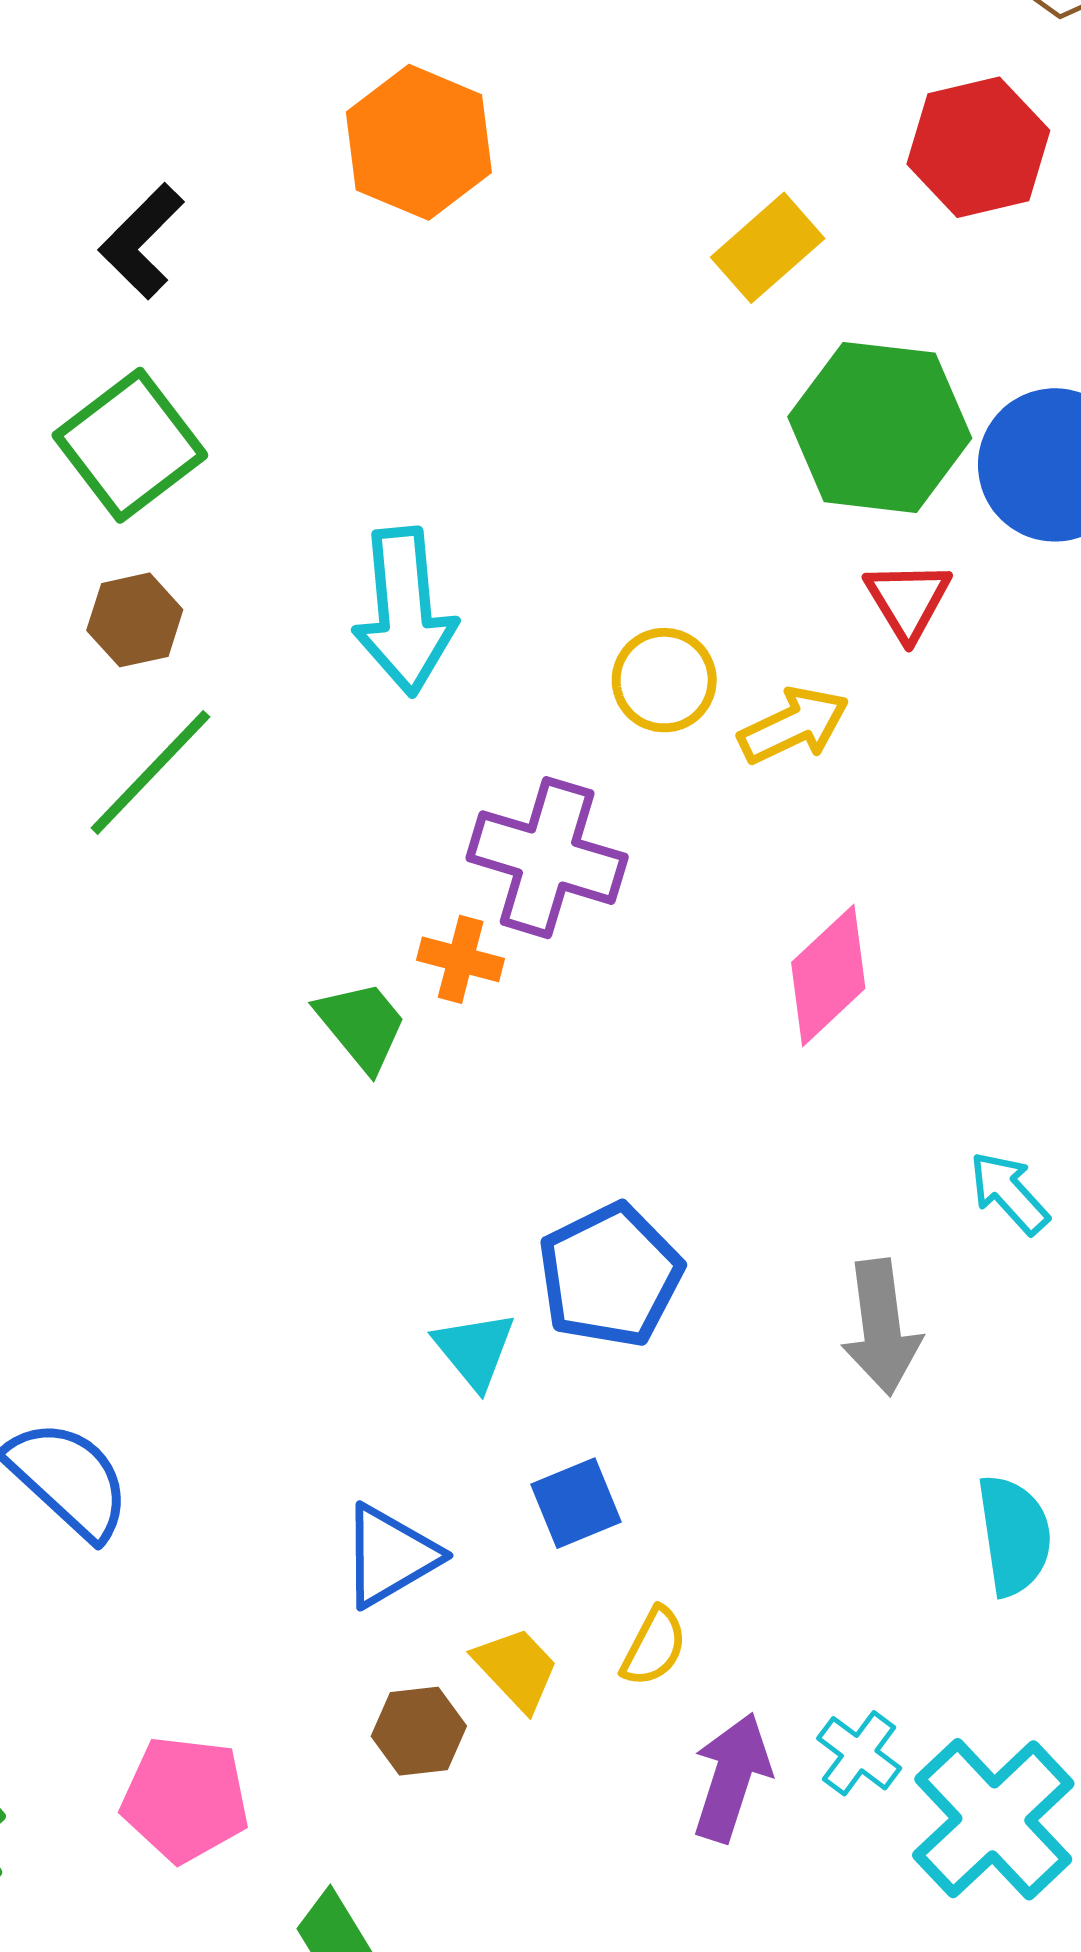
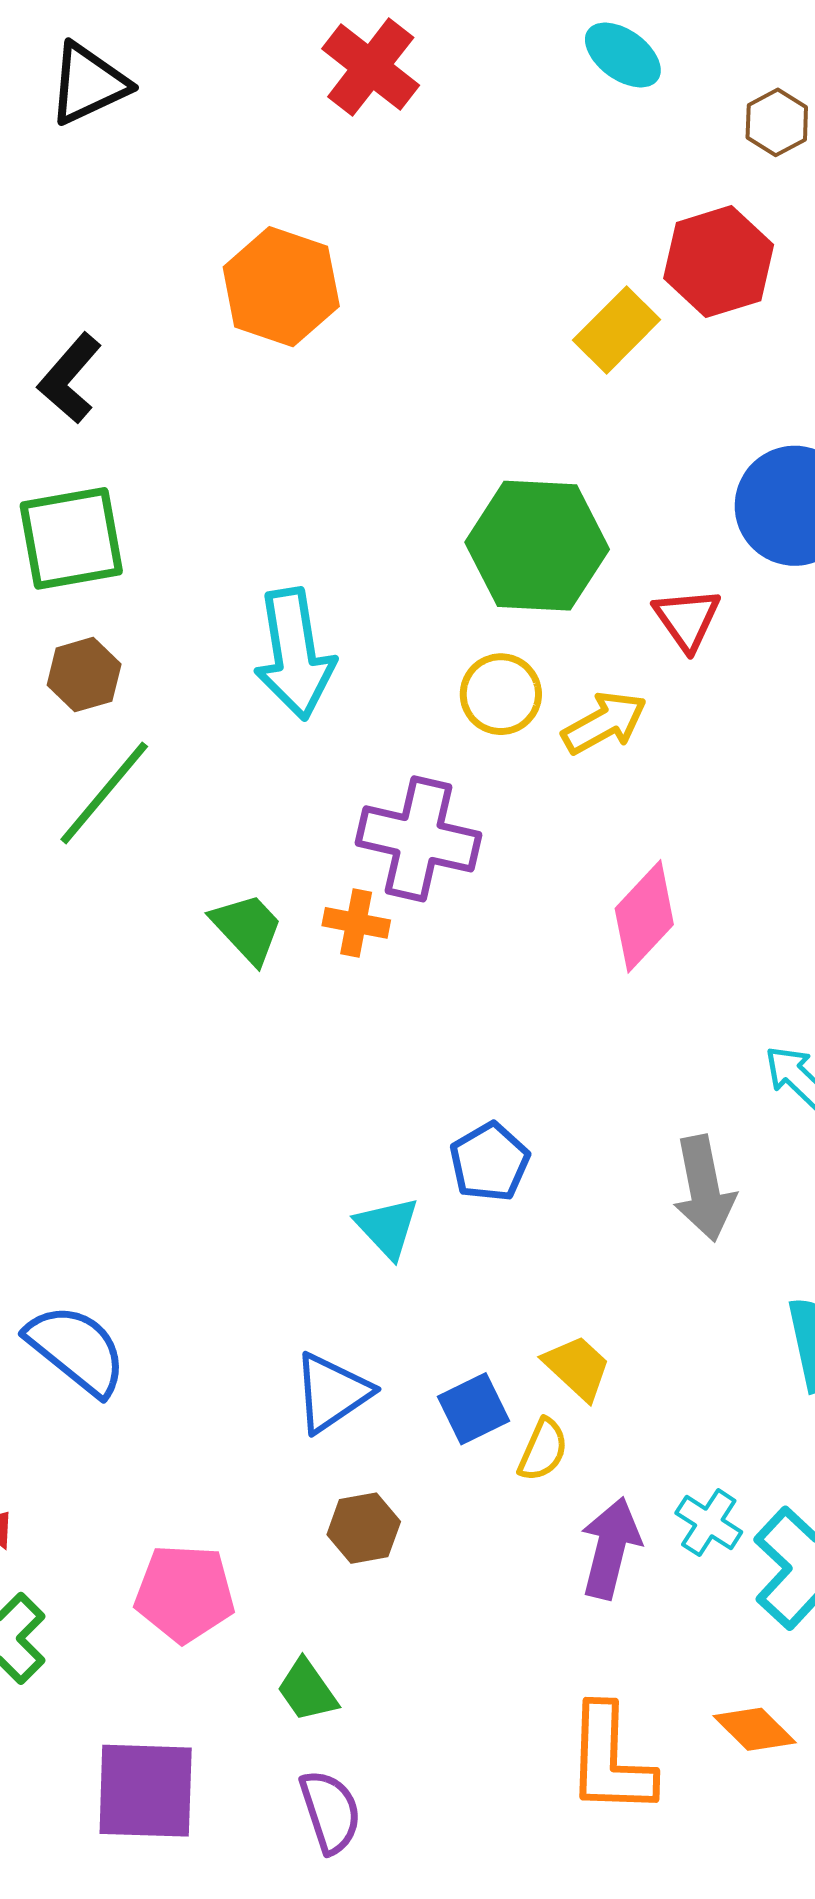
yellow rectangle: (768, 248) -> (617, 330), moved
green hexagon: (880, 427) -> (537, 546), moved
green square: (130, 445) -> (71, 538), turned 31
green trapezoid: (362, 1026) -> (247, 928), moved
blue pentagon: (610, 1275) -> (489, 1162), size x0.7
blue square: (576, 1503) -> (474, 1409), moved
yellow trapezoid: (516, 1669) -> (577, 1367), moved

